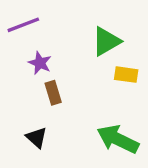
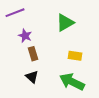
yellow rectangle: (126, 75) -> (75, 56), moved
black triangle: (37, 138) -> (32, 77), moved

